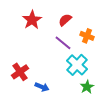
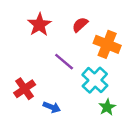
orange cross: (87, 36) -> (107, 44), size x1.5
purple line: (63, 43) -> (64, 62), moved

